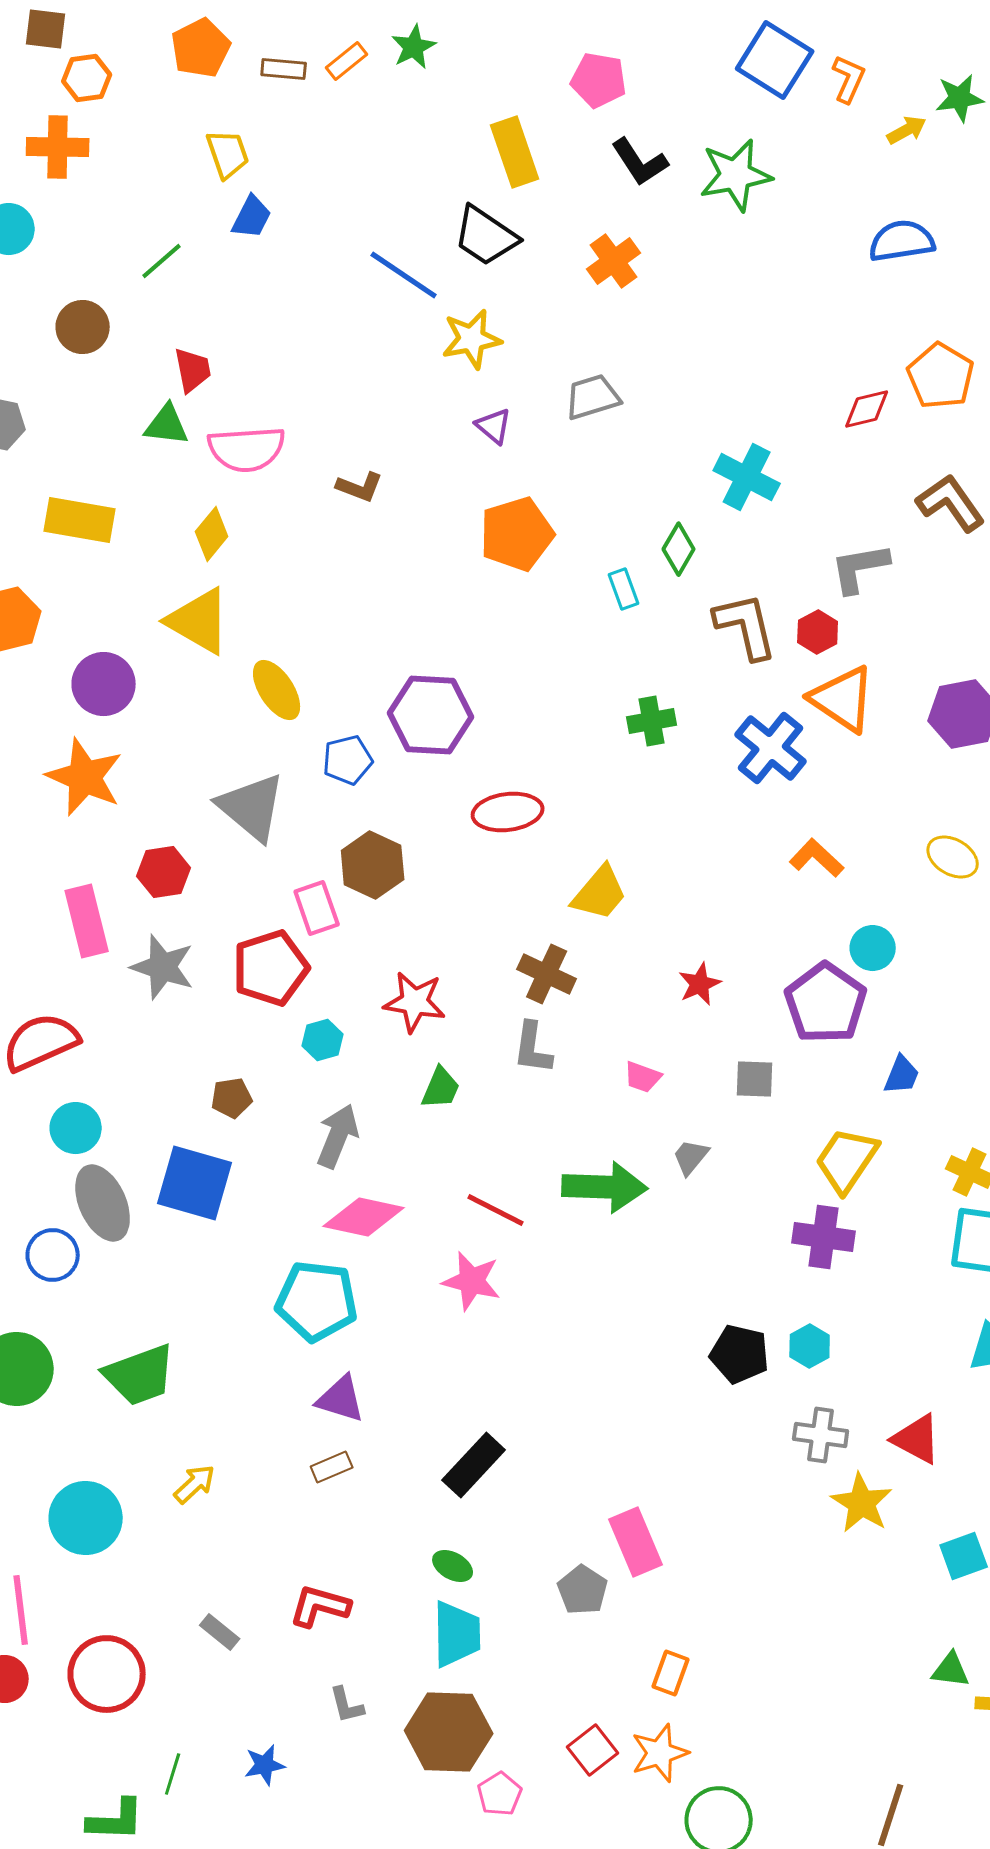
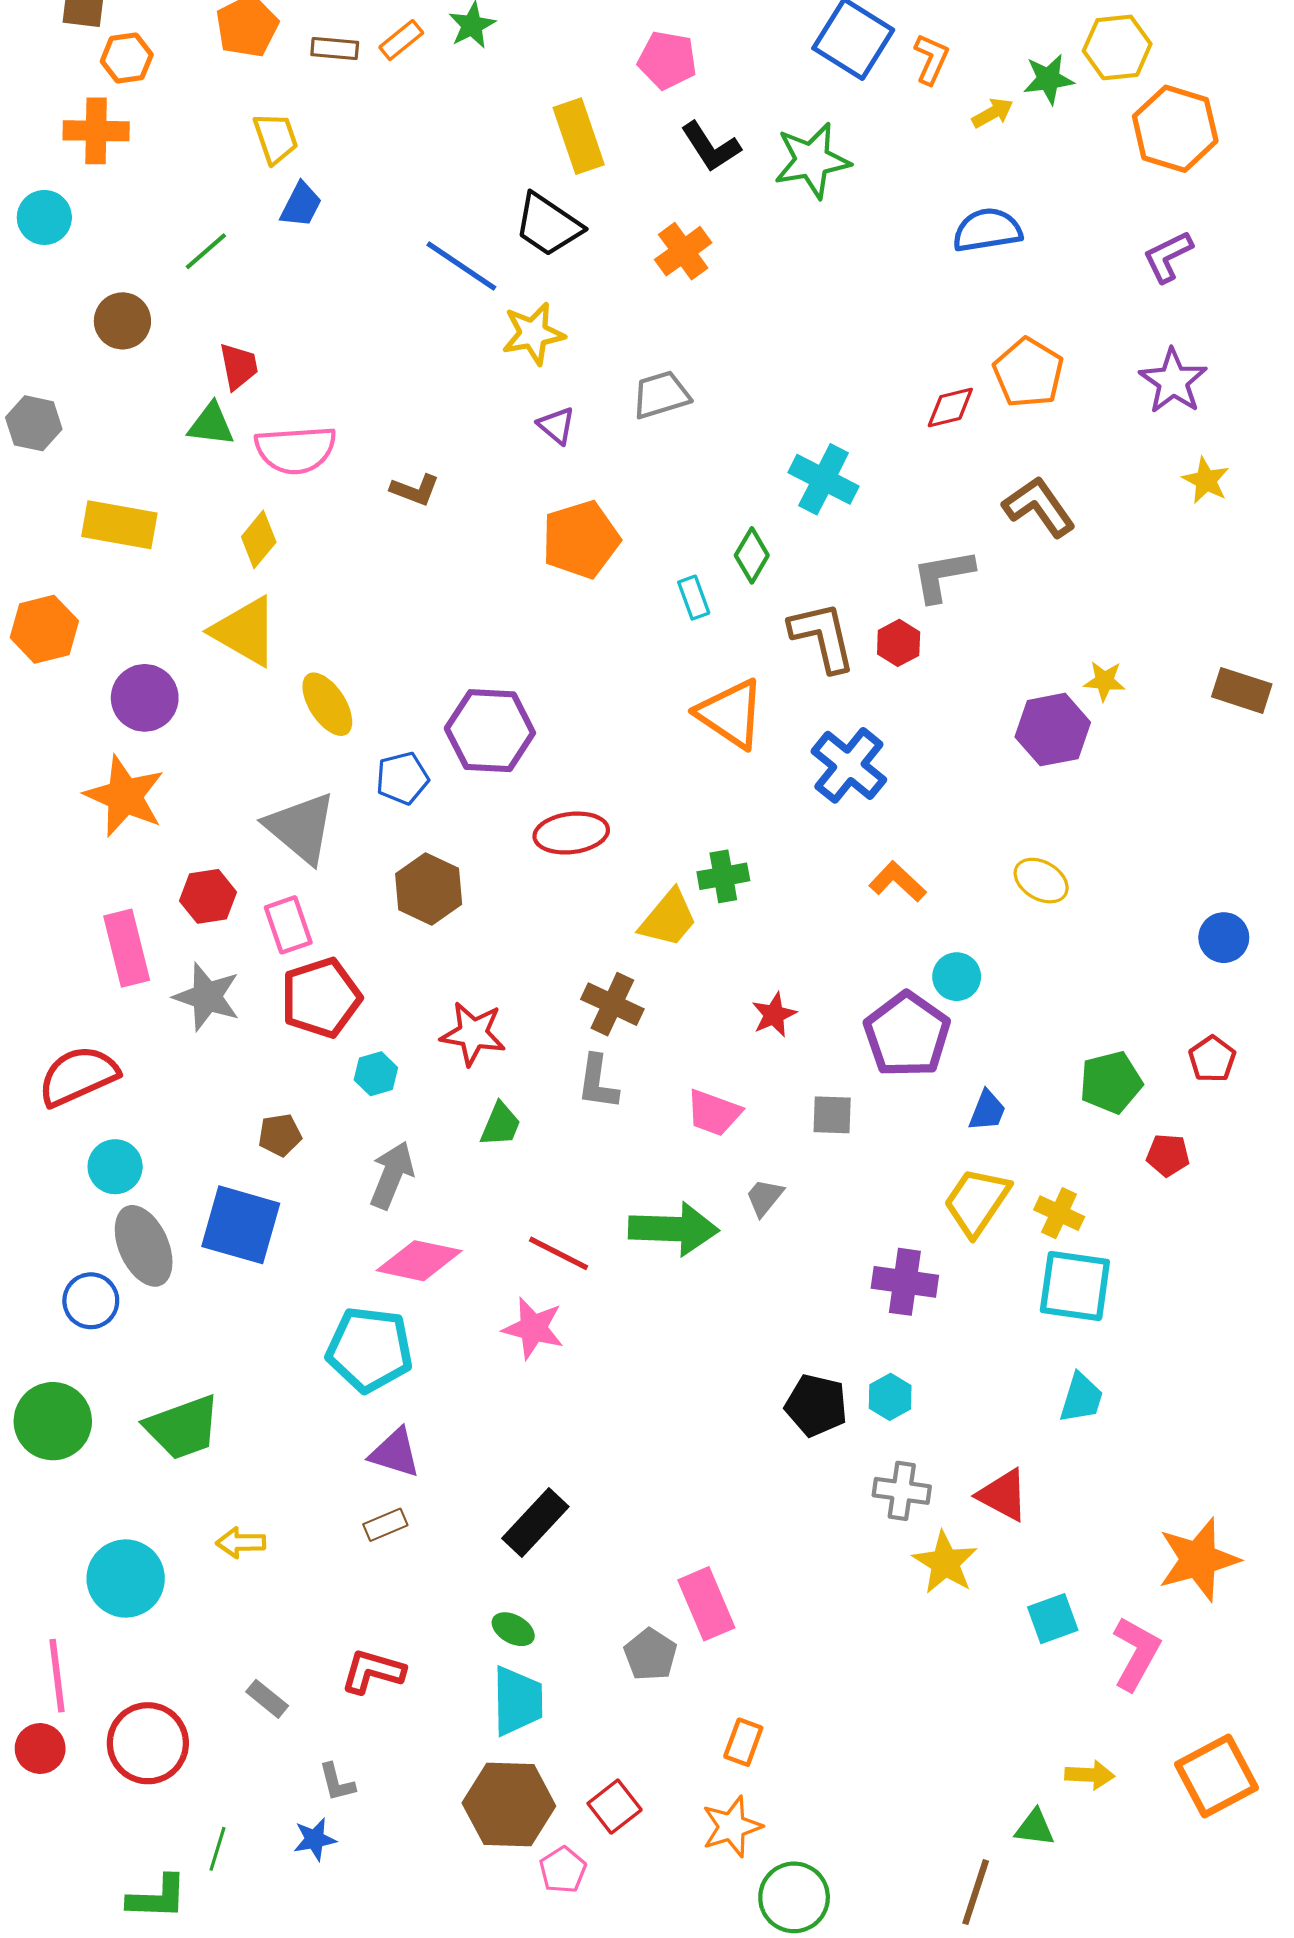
orange triangle: (843, 699) -> (731, 714), moved
green cross: (652, 721) -> (723, 876), moved
pink rectangle: (317, 908) -> (288, 925), moved
pink trapezoid: (643, 1077) -> (714, 1113), size x1.4
yellow trapezoid: (847, 1160) -> (977, 1202), moved
yellow arrow: (195, 1484) -> (241, 1543), turned -138
green triangle: (951, 1670) -> (1035, 1828), moved
gray L-shape: (347, 1705) -> (337, 1782), moved
red square: (593, 1750) -> (615, 1807), moved

